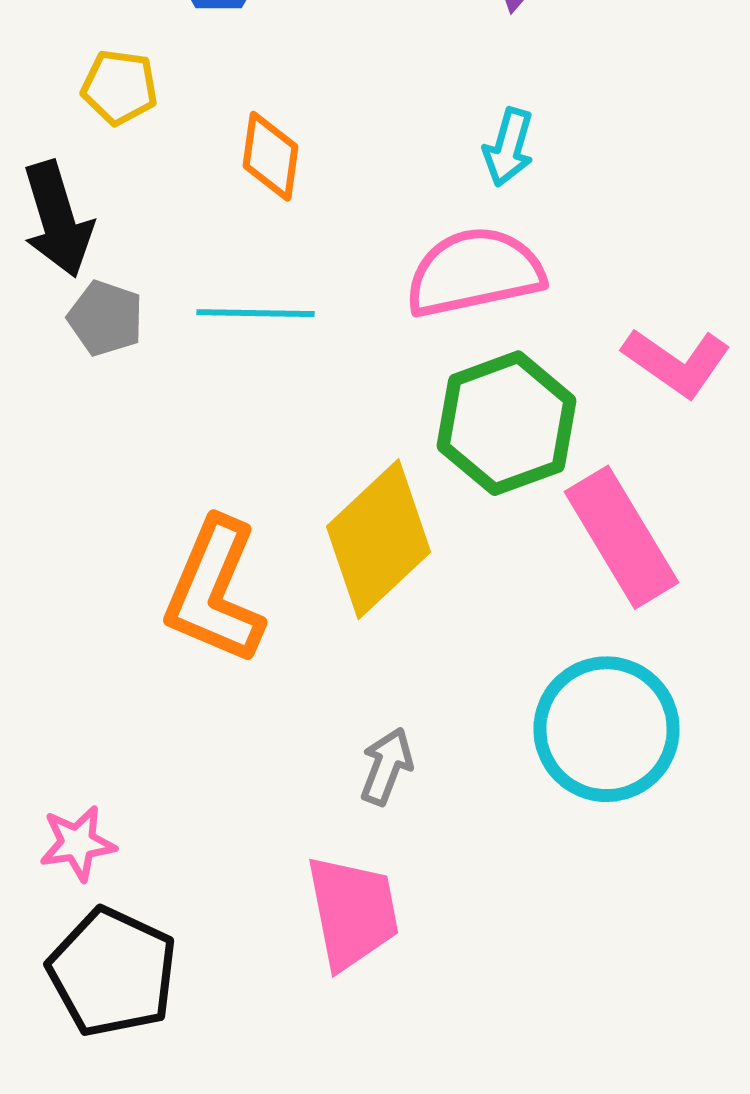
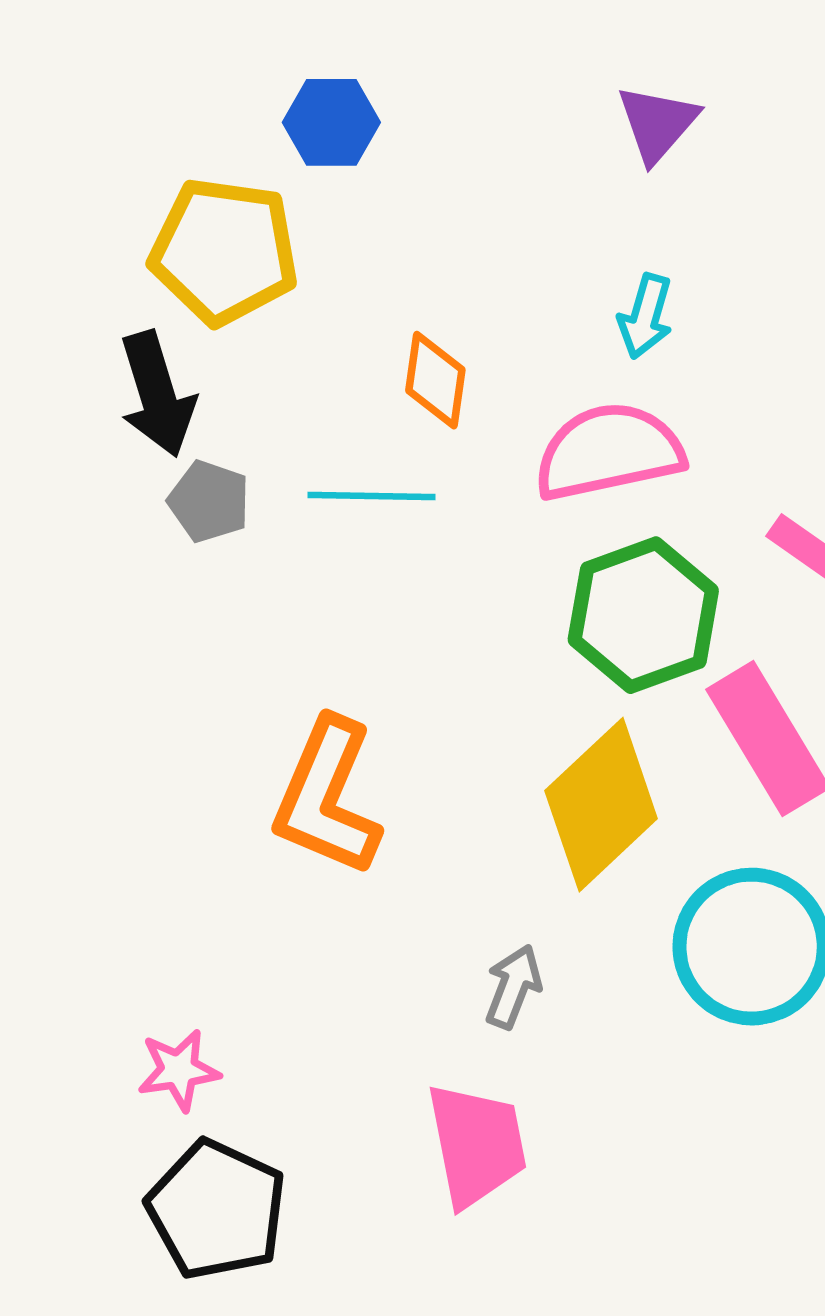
yellow pentagon: (120, 87) -> (224, 251), size x1.8
orange diamond: (270, 156) -> (435, 380), moved
yellow diamond: (378, 539) -> (601, 805), moved

